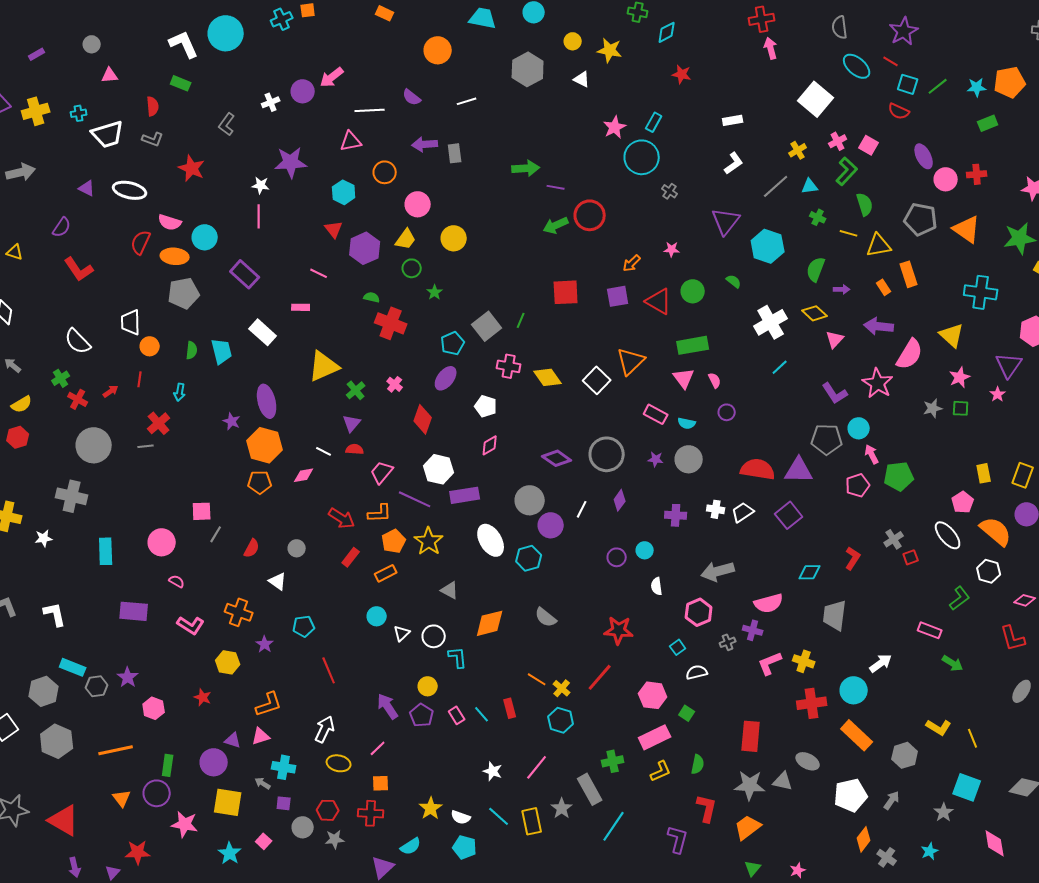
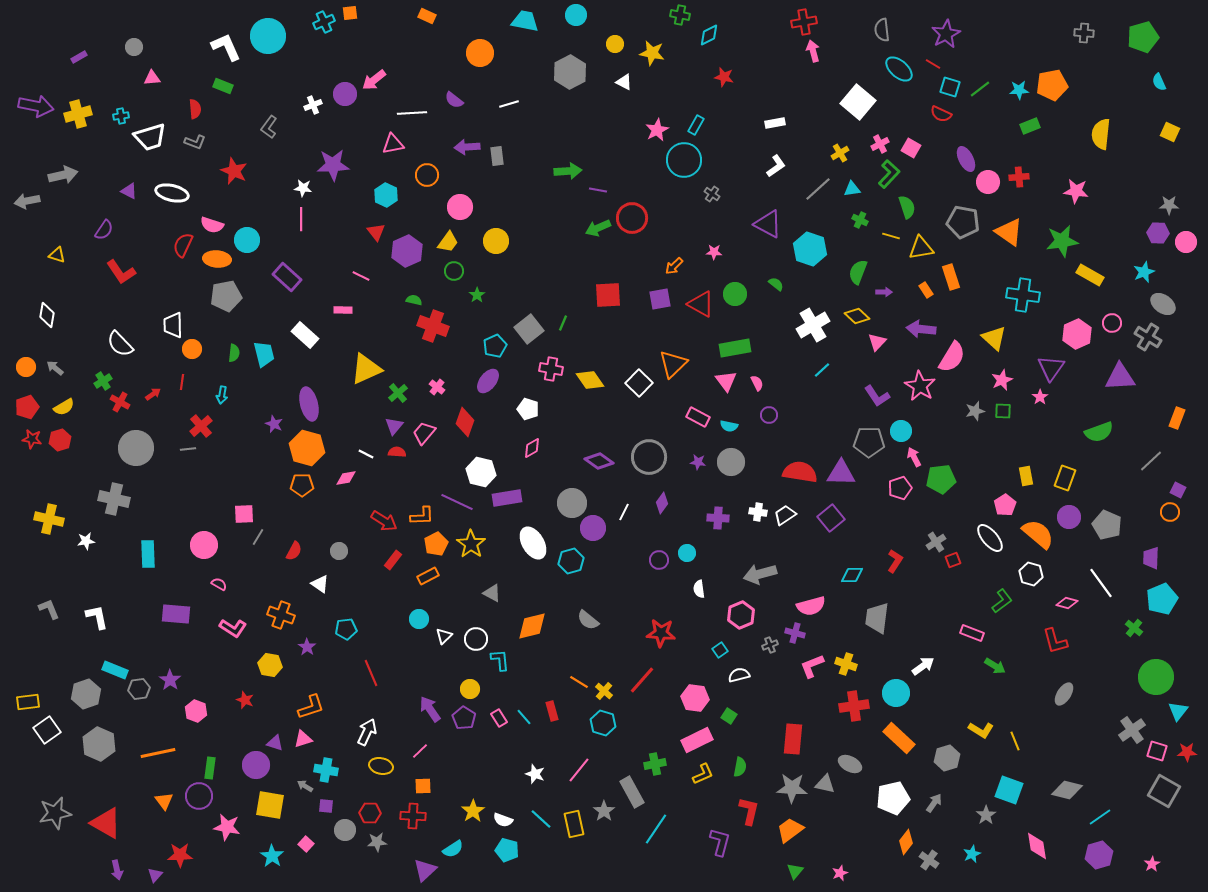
purple triangle: (726, 221) -> (768, 224), turned -40
pink trapezoid: (382, 472) -> (424, 433), moved

